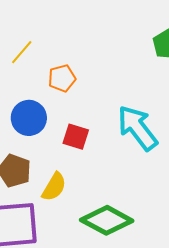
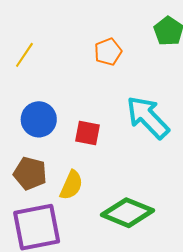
orange pentagon: (62, 78) -> (108, 52), moved

